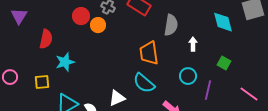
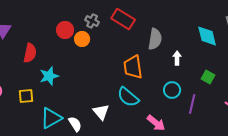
white triangle: (117, 98) -> (101, 112), turned -48

